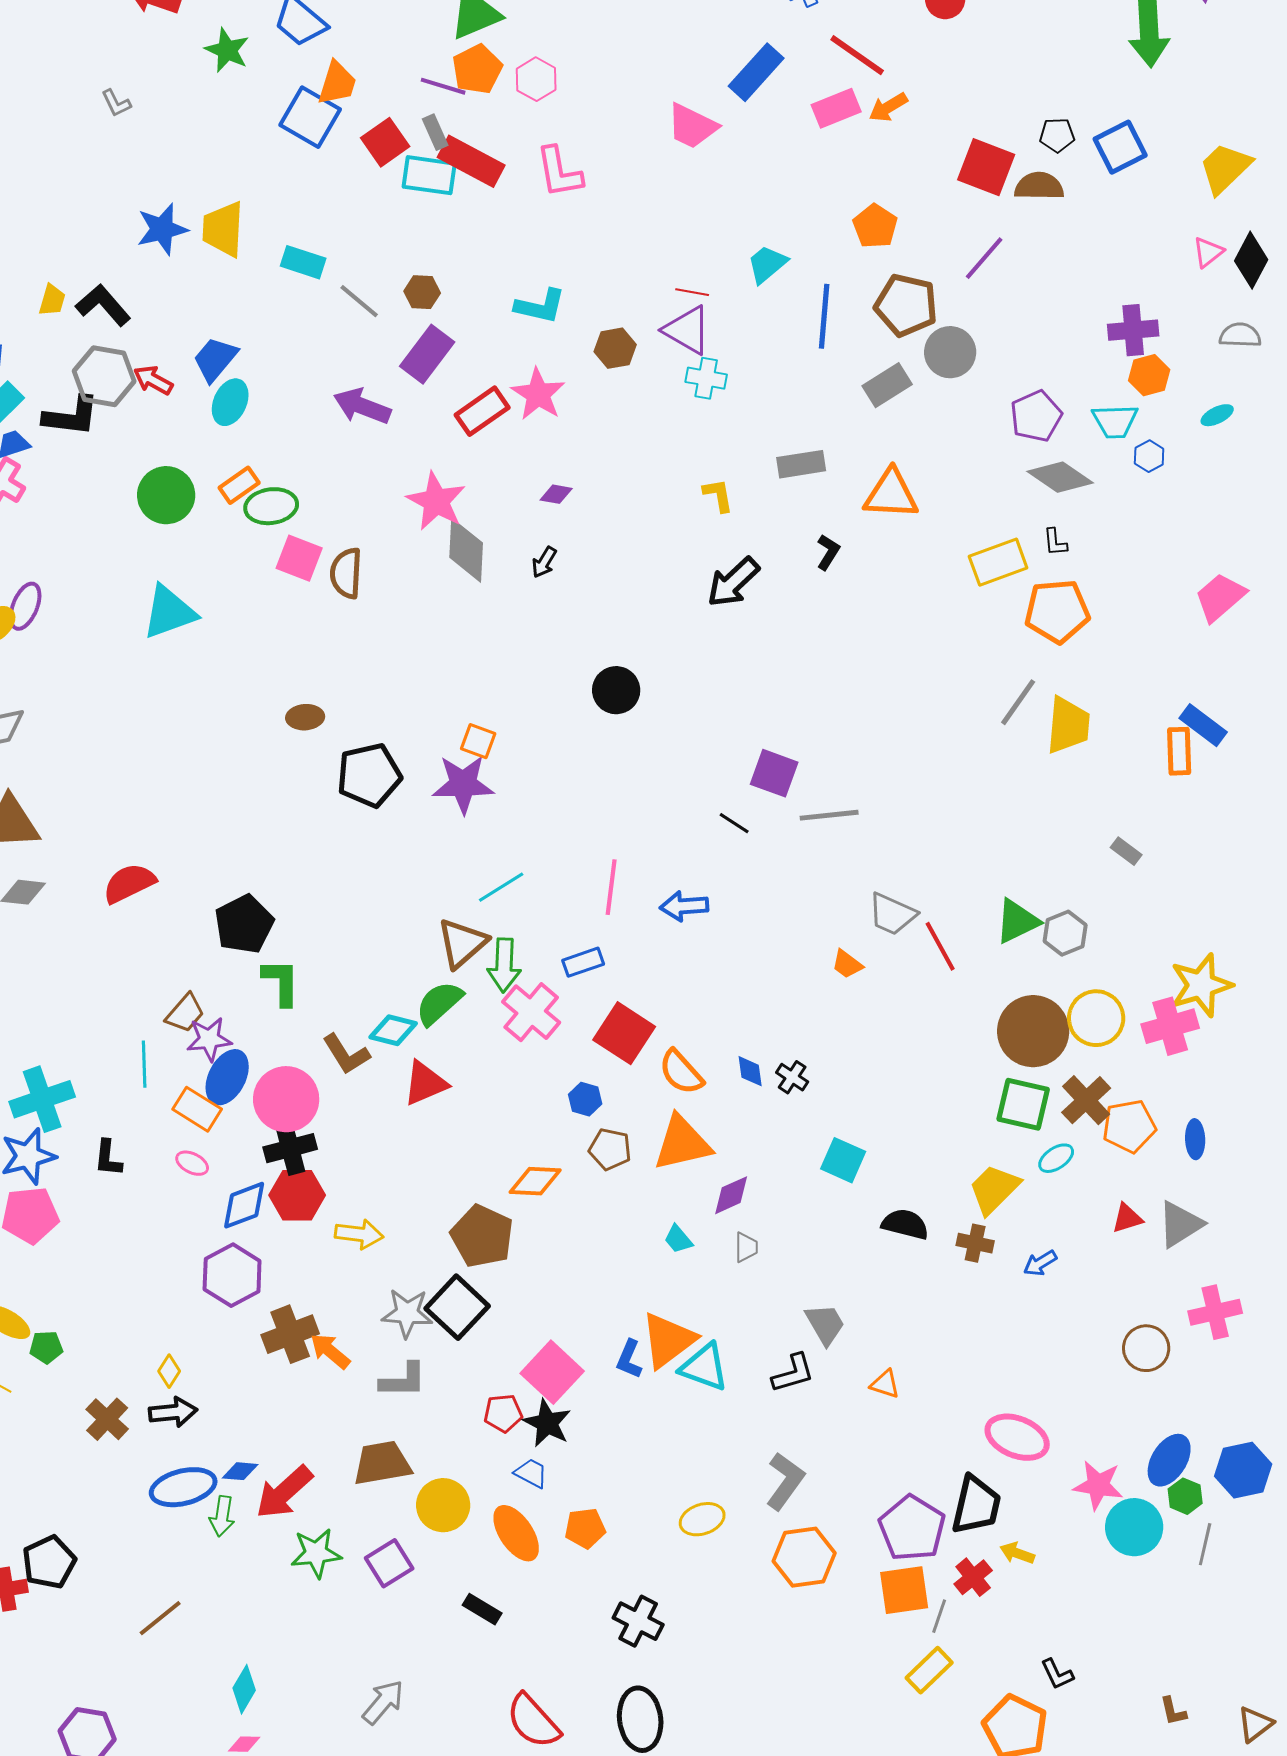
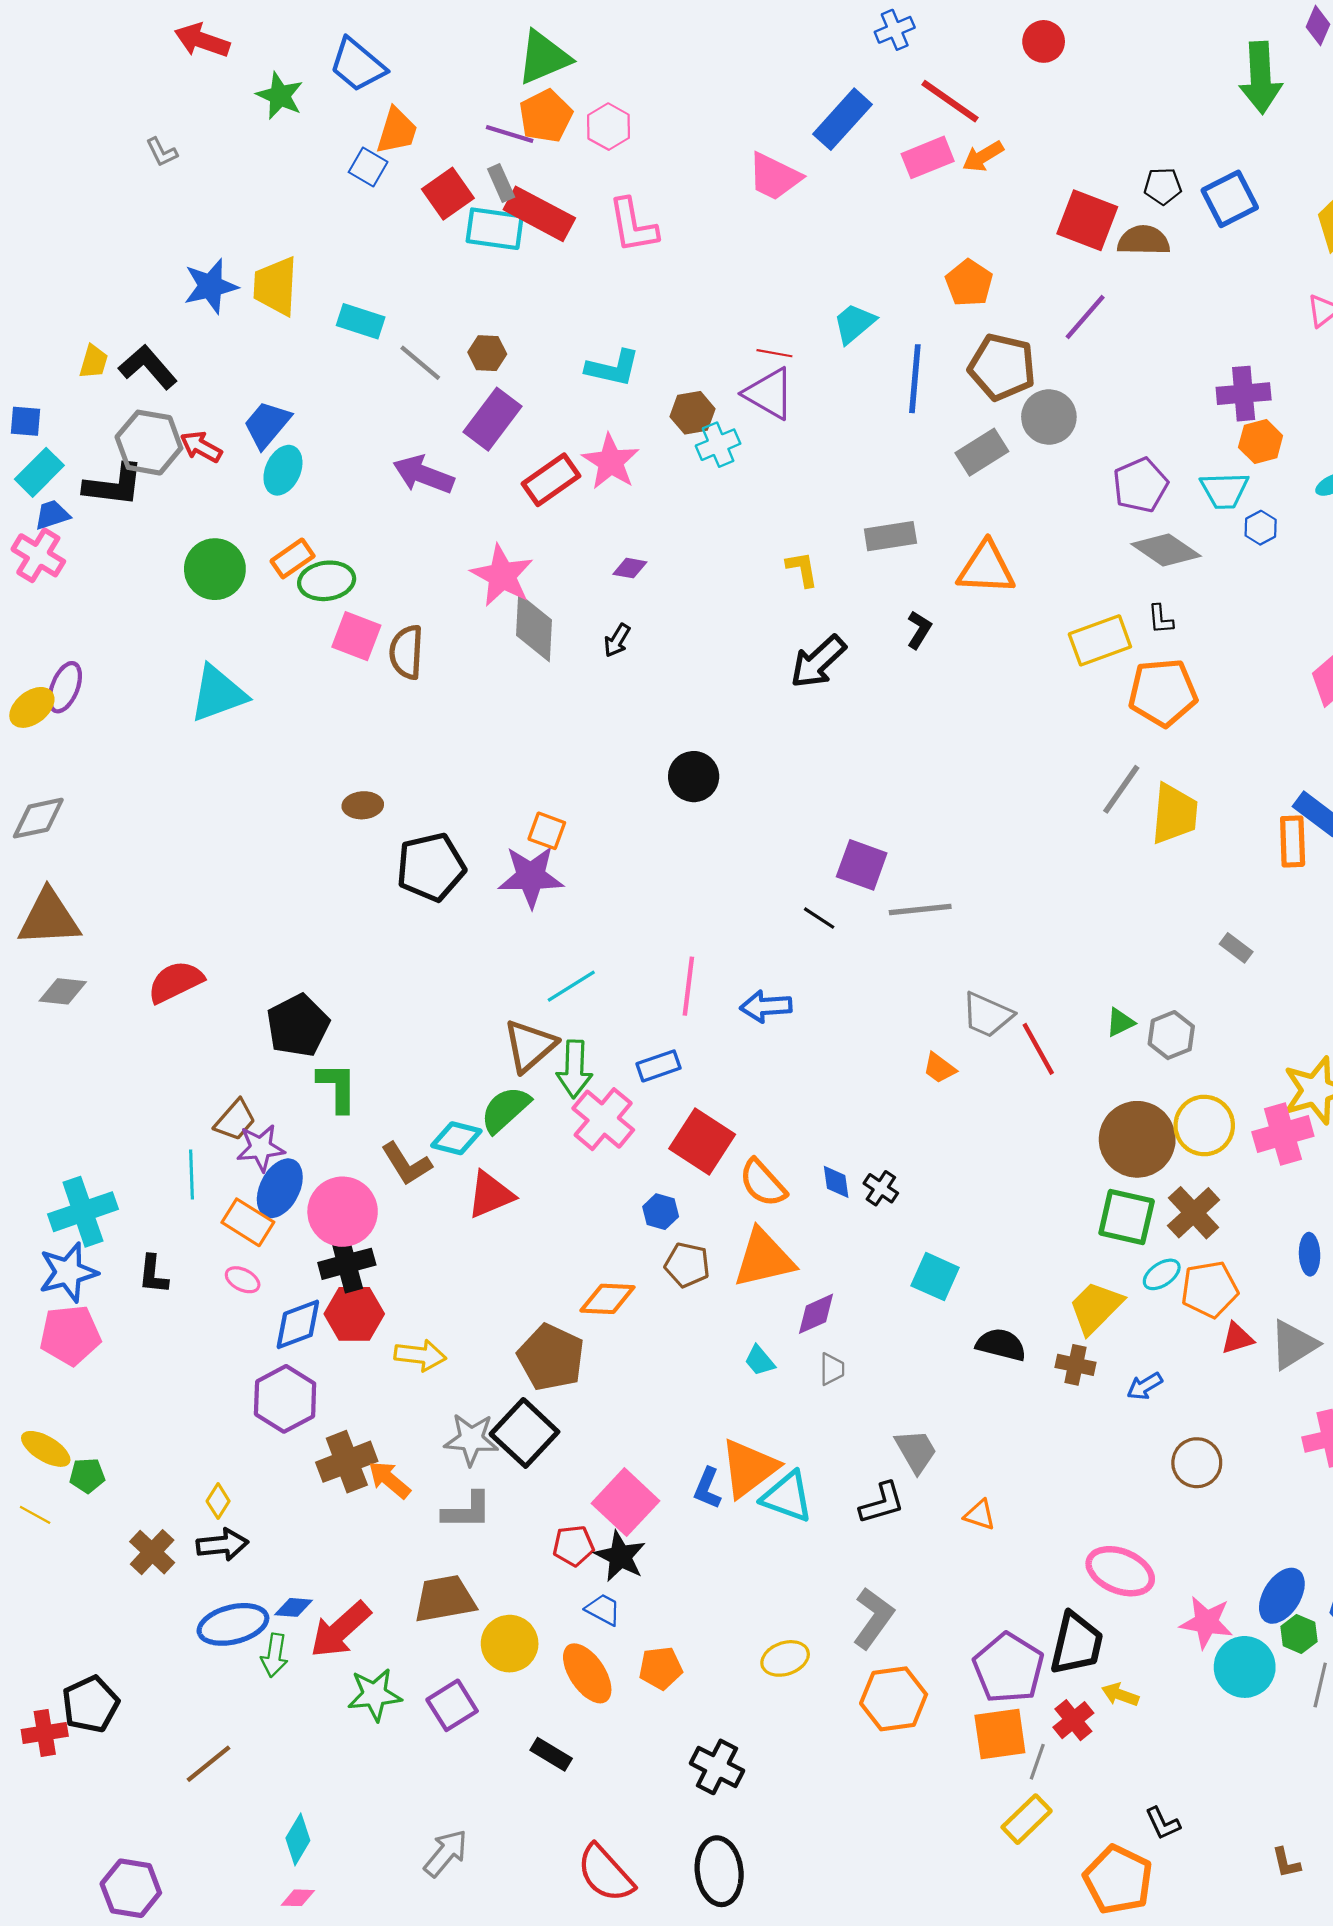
blue square: (310, 117) -> (368, 167), size x0.6
cyan cross: (706, 378) -> (718, 445), moved, turned -33
green triangle: (1017, 921) -> (1120, 1022), size x0.6
orange pentagon: (1129, 1126) -> (1210, 1289), moved
brown circle: (1146, 1348) -> (1197, 1463), moved

